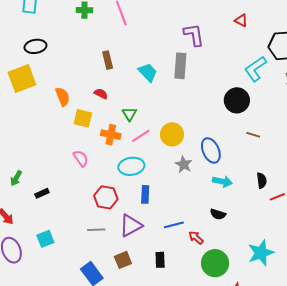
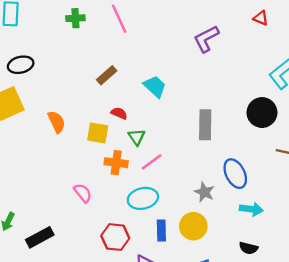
purple L-shape: (194, 35) -> (206, 39), turned -105
brown rectangle: (108, 60) -> (107, 75), turned 66
gray rectangle: (180, 66) -> (205, 125), moved
red semicircle: (101, 94) -> (119, 113), moved
yellow square: (83, 118) -> (98, 133), moved
yellow circle: (172, 134) -> (193, 226), moved
black rectangle: (42, 193) -> (40, 237), size x1.6

